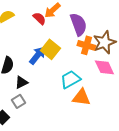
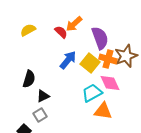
yellow square: (50, 49) -> (90, 63), moved
blue arrow: (37, 55) -> (68, 60), moved
pink diamond: (104, 67) -> (110, 83), moved

